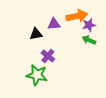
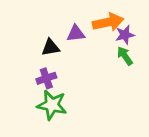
green arrow: (89, 40) -> (125, 56), turned 32
purple cross: (48, 56) -> (46, 78), moved, turned 32

